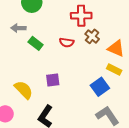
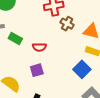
red semicircle: (67, 42) -> (39, 47), moved

